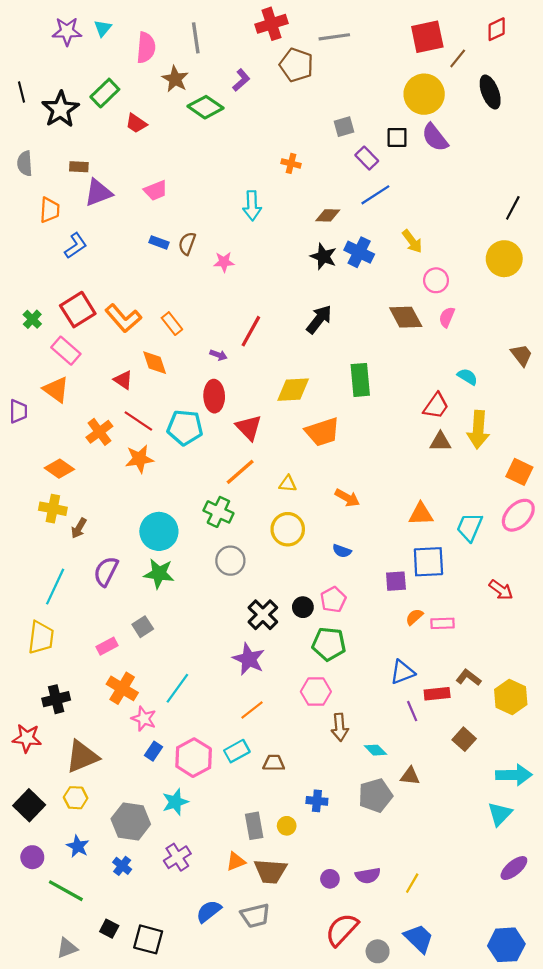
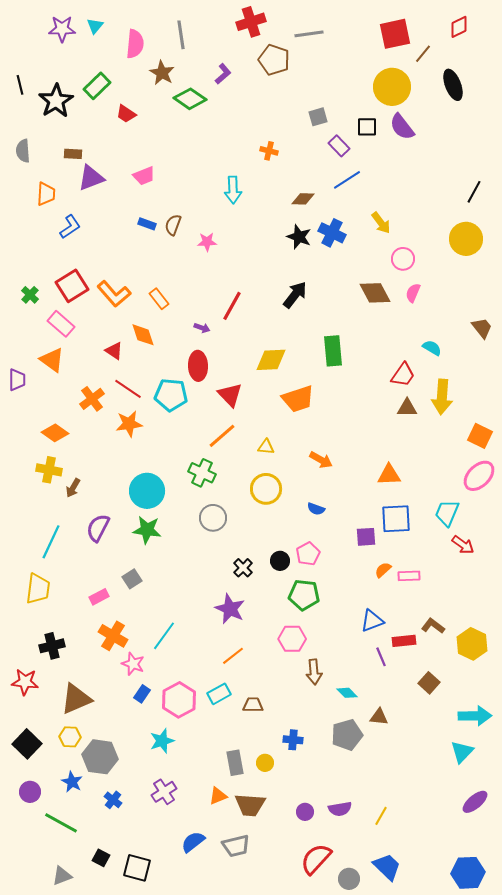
cyan trapezoid: (470, 527) -> (447, 513), moved
black cross: (263, 615) -> (243, 568), size x0.7
gray hexagon: (131, 821) -> (100, 757), moved

